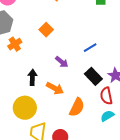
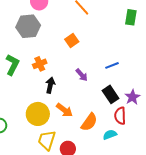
orange cross: (15, 44) -> (40, 64), moved
orange arrow: (55, 88) -> (64, 110), moved
cyan semicircle: (107, 116) -> (110, 135), moved

